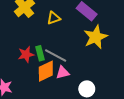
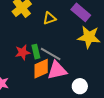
yellow star: (96, 37) -> (89, 37), turned 30
pink triangle: (63, 73) -> (57, 70), size x1.5

